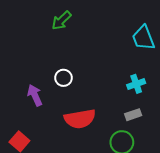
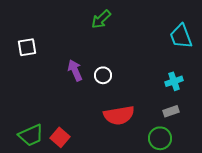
purple arrow: (35, 95) -> (75, 70), moved

